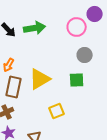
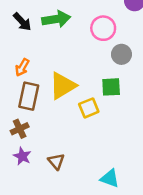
pink circle: (77, 27) -> (103, 28), moved
yellow square: (57, 111) -> (89, 108), moved

